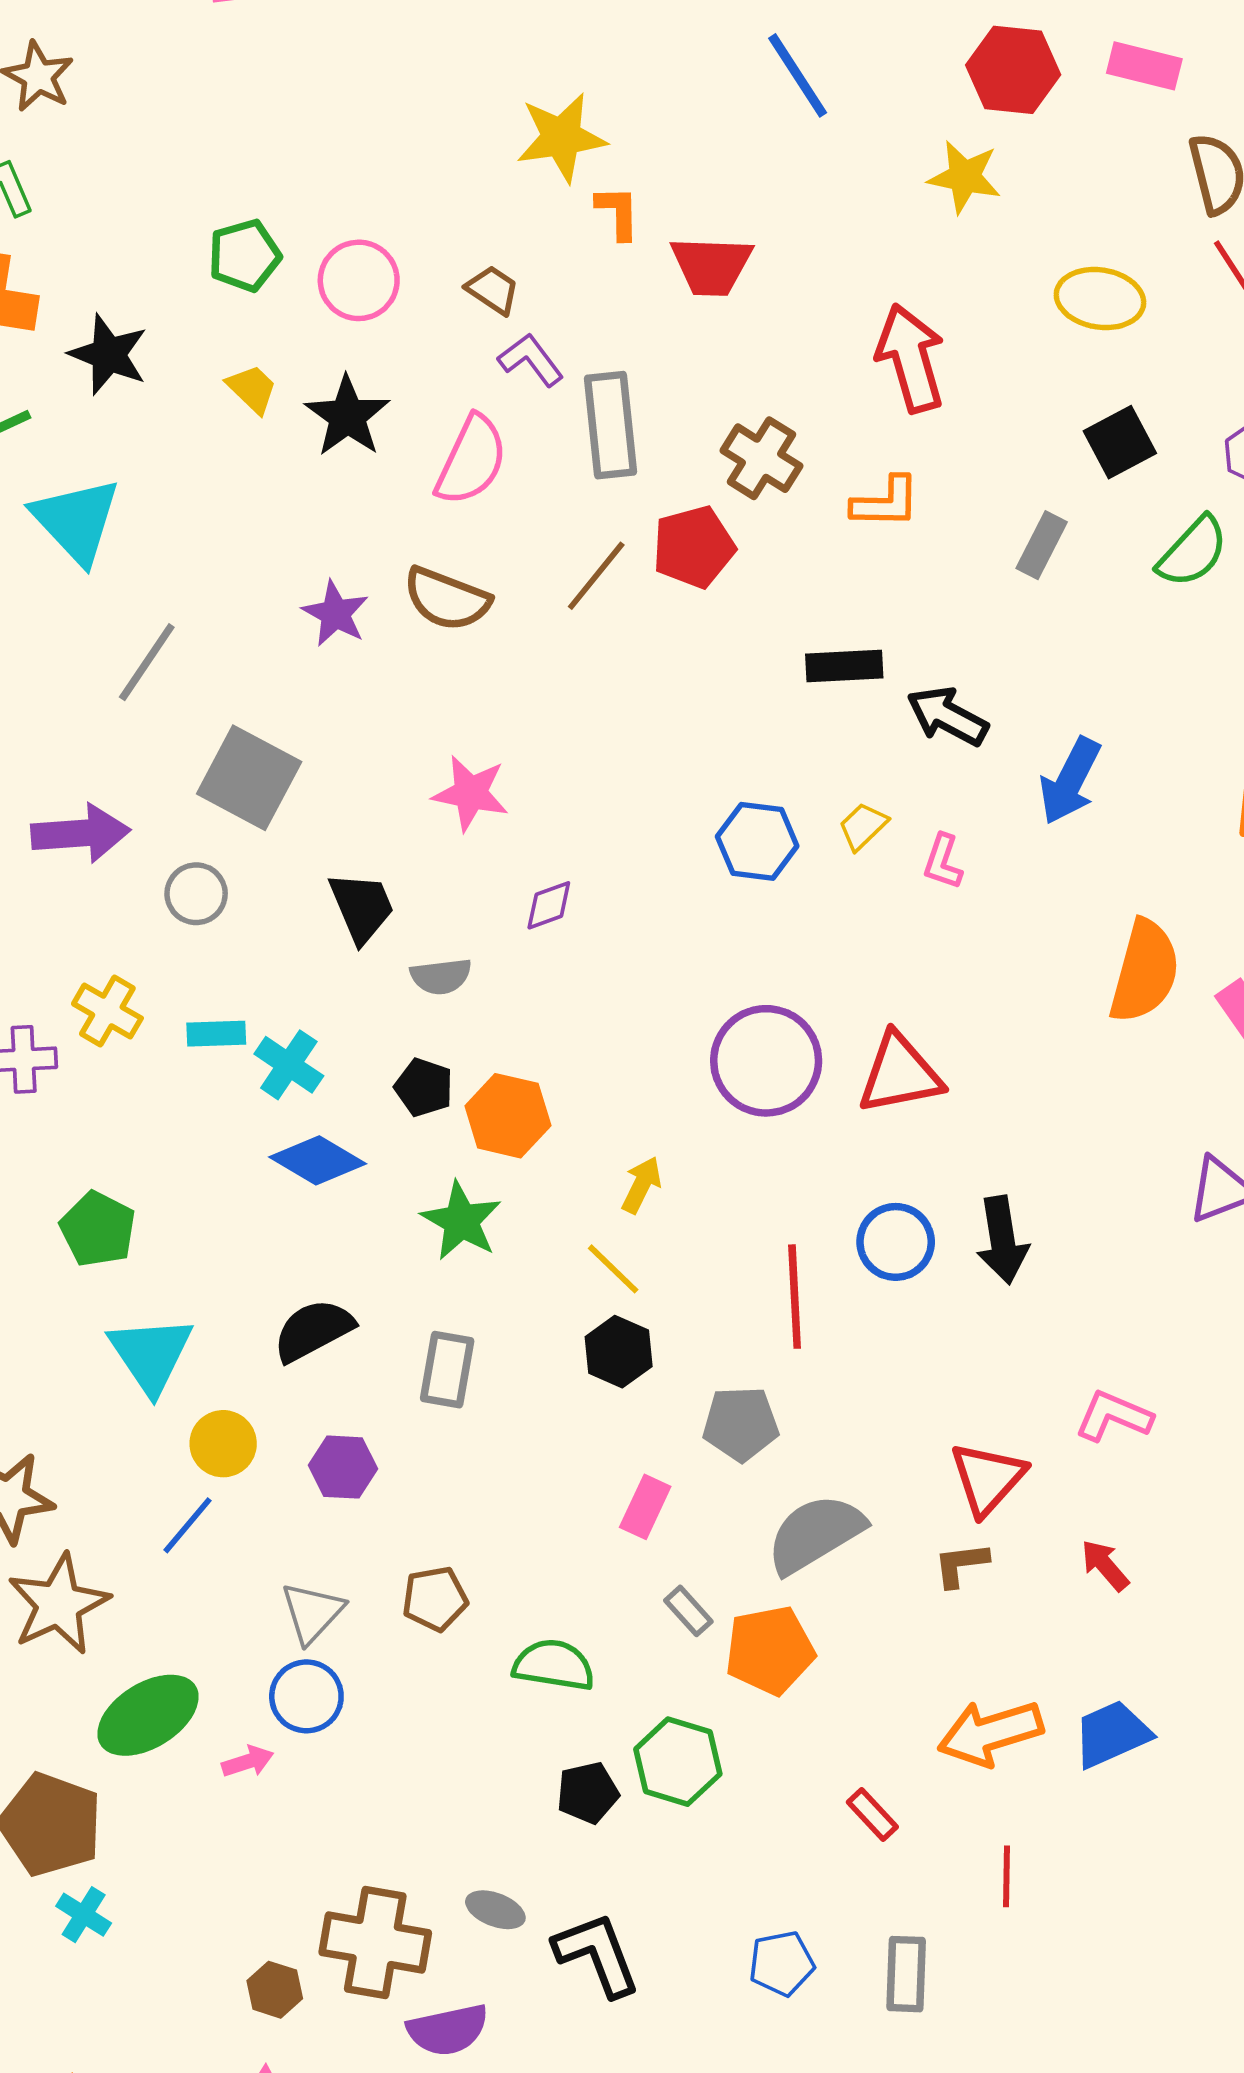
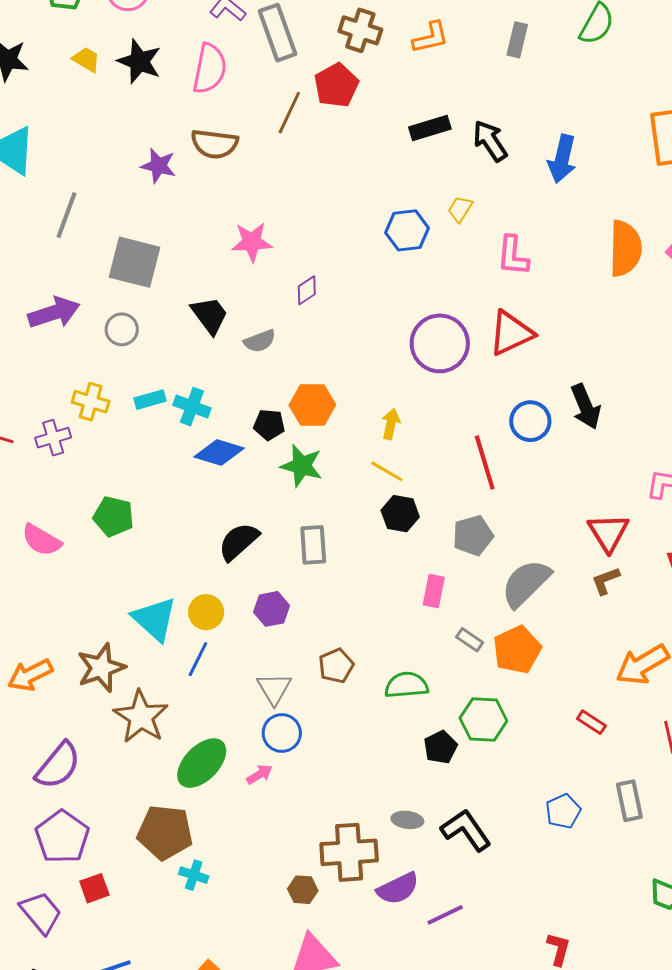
black arrow: (947, 716) -> (490, 141), turned 42
pink L-shape: (943, 862) -> (513, 256), moved, size x1.4
black pentagon: (424, 1087) -> (269, 425), moved
cyan triangle: (151, 1354) -> (155, 619), moved

